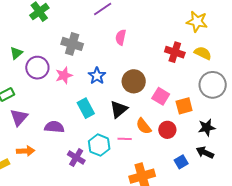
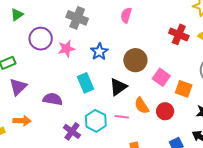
green triangle: (16, 53) -> (17, 15), moved
orange square: (184, 106) -> (184, 89), turned 30

